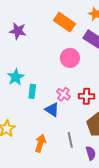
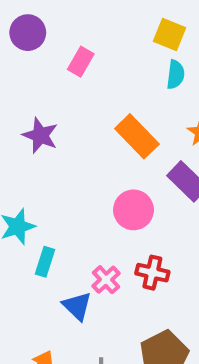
red cross: (86, 96) -> (152, 273), moved

